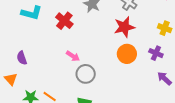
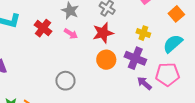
purple cross: (156, 53) -> (135, 58), size x1.5
pink arrow: (73, 56) -> (71, 34), moved

